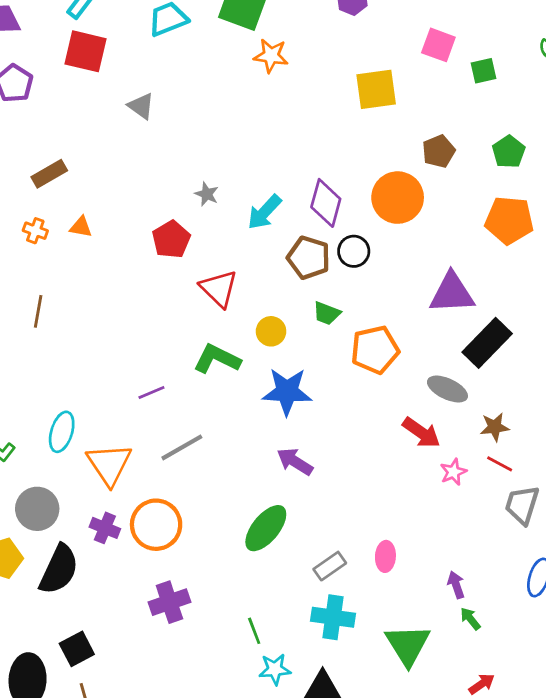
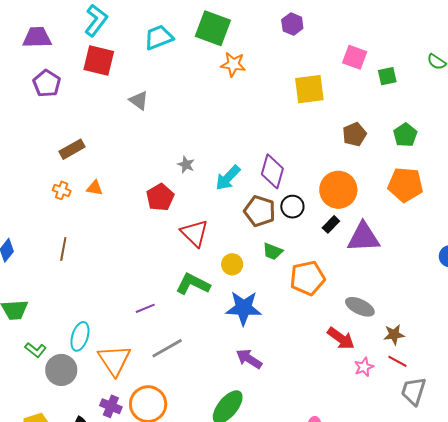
orange circle: (398, 198) -> (338, 190), moved
black rectangle: (487, 343) -> (331, 224), moved, size x0.5
gray circle: (37, 509) -> (61, 370), moved

